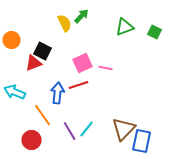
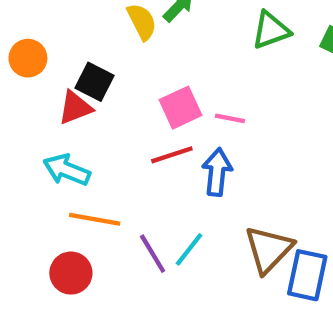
cyan arrow: (15, 92) -> (67, 170), moved
blue arrow: (58, 93) -> (217, 172), moved
orange line: (43, 115) -> (95, 219), turned -45

